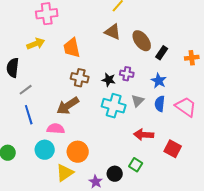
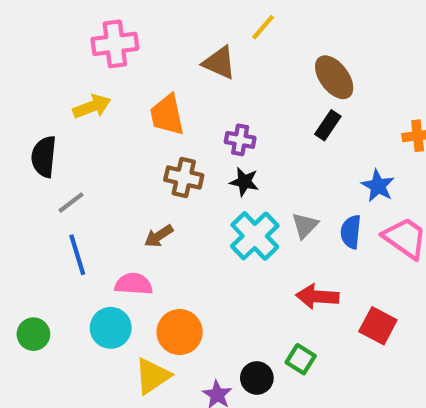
brown triangle: (113, 32) -> (219, 63), moved
brown ellipse: (142, 41) -> (334, 77), moved
black rectangle: (162, 53) -> (328, 125), moved
purple cross: (127, 74) -> (240, 140), moved
blue star: (159, 81) -> (378, 186), moved
brown arrow: (68, 106) -> (159, 236), size x0.6
cyan cross: (114, 106) -> (255, 236), turned 30

